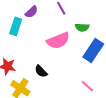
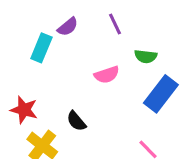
pink semicircle: (58, 41) -> (107, 75), size x0.7

